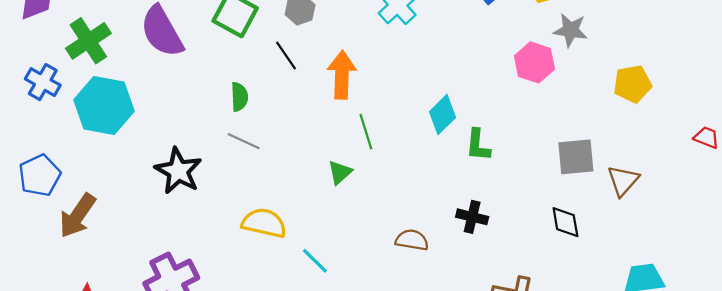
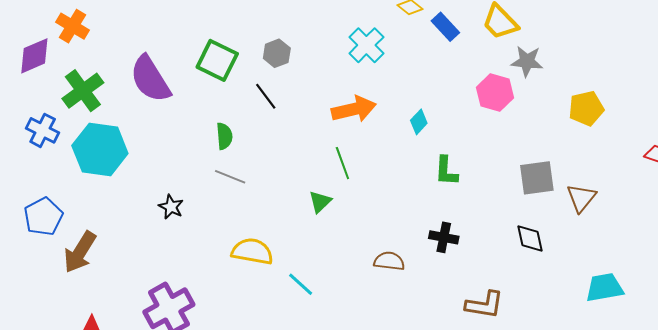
orange arrow: (342, 75) -> (354, 109), moved, turned 78
cyan diamond: (443, 115) -> (419, 122), moved, size x0.7
black star: (178, 171) -> (171, 207), size x0.6

